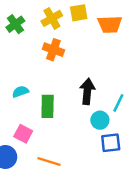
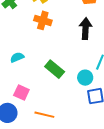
black arrow: (87, 91) -> (85, 28), moved
green rectangle: (48, 106) -> (55, 69), moved, turned -48

